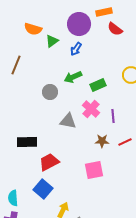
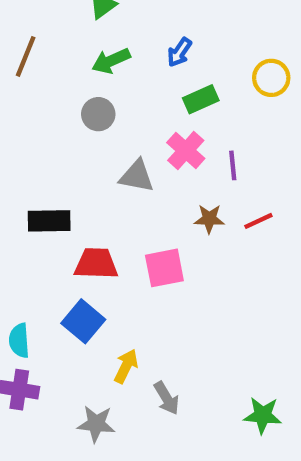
blue arrow: (76, 49) -> (179, 52), moved
green arrow: (73, 77) -> (111, 61), moved
red trapezoid: (49, 162) -> (96, 264), turned 30
pink square: (94, 170) -> (164, 268), moved

